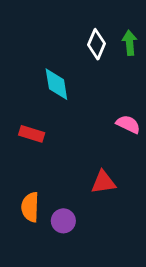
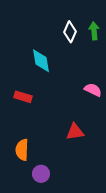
purple circle: (63, 221) -> (41, 174), moved

